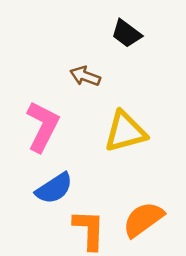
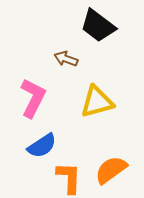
black trapezoid: (126, 34) -> (98, 26), size x1.5

